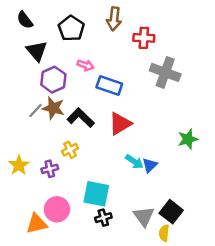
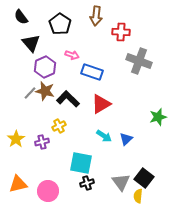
cyan arrow: (134, 162) -> (104, 136), moved
pink circle: (57, 209) -> (48, 191), moved
orange triangle: (37, 224) -> (18, 184), moved

